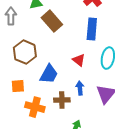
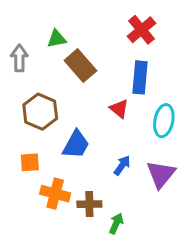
red triangle: (79, 60) -> (119, 109), moved
blue arrow: (80, 88) -> (122, 165), turned 40
brown cross: (62, 100) -> (89, 204), moved

